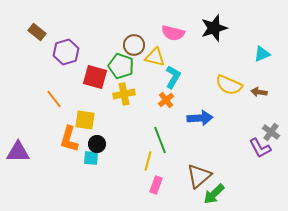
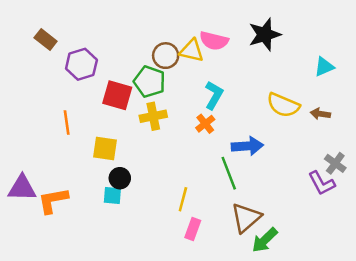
yellow triangle: (155, 57) -> (192, 51), moved
orange line: (54, 99) -> (67, 122), turned 30
orange L-shape: (69, 139) -> (53, 200), moved, turned 64
green line: (160, 140) -> (229, 173), moved

